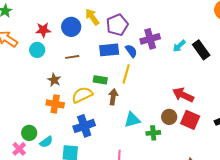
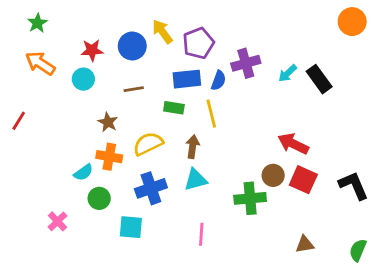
blue semicircle: (131, 51) -> (218, 80), turned 56
yellow line: (126, 74) -> (211, 114), turned -30
green rectangle: (100, 80) -> (174, 108), moved
cyan triangle: (132, 120) -> (195, 180), moved
green circle: (29, 133) -> (99, 198), moved
green cross: (153, 133) -> (250, 198), size x1.5
cyan semicircle: (46, 142) -> (83, 172), moved

